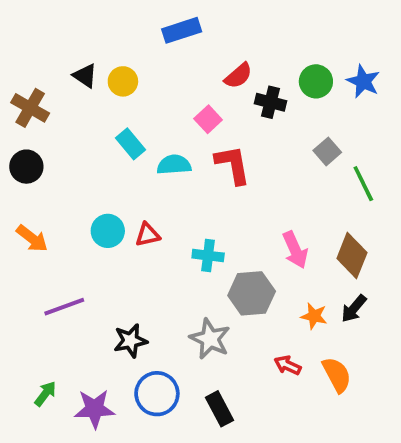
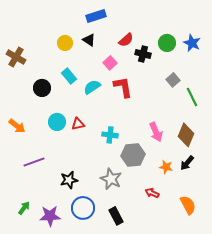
black triangle: (85, 76) -> (89, 40), moved
cyan semicircle: (174, 165) -> (92, 87), turned -30
black circle: (26, 167) -> (42, 88), moved
orange semicircle: (337, 375) -> (188, 205), moved

